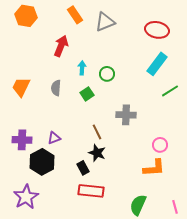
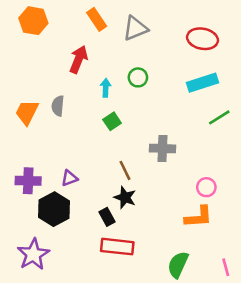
cyan rectangle: (157, 64) -> (202, 83), turned 35
green circle: (107, 74) -> (138, 77), moved
gray semicircle: (56, 88) -> (58, 106), moved

